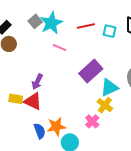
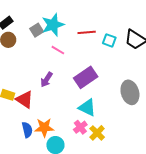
gray square: (35, 21) -> (37, 30), moved
purple arrow: (37, 82) -> (46, 80), moved
cyan triangle: (109, 88) -> (87, 107), moved, turned 42
yellow cross: (105, 105) -> (97, 133), moved

